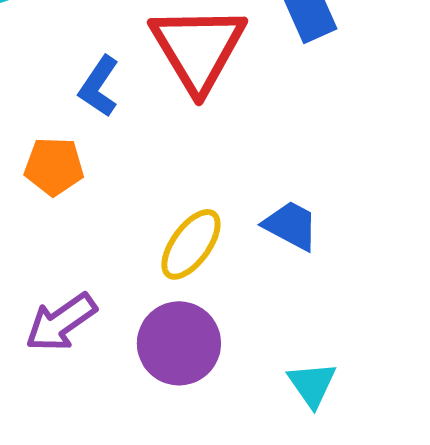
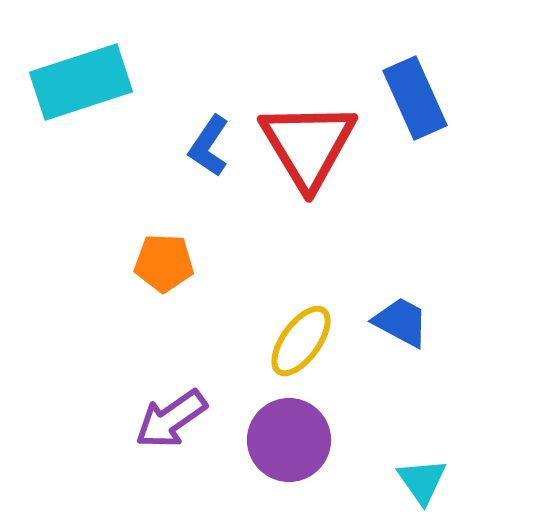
blue L-shape: (99, 86) -> (209, 146), moved

